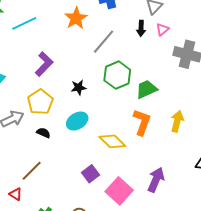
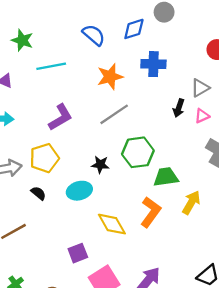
gray line: (104, 42) -> (114, 114), moved
black star: (79, 88) -> (100, 165), moved
yellow arrow: (177, 121) -> (191, 203), moved

